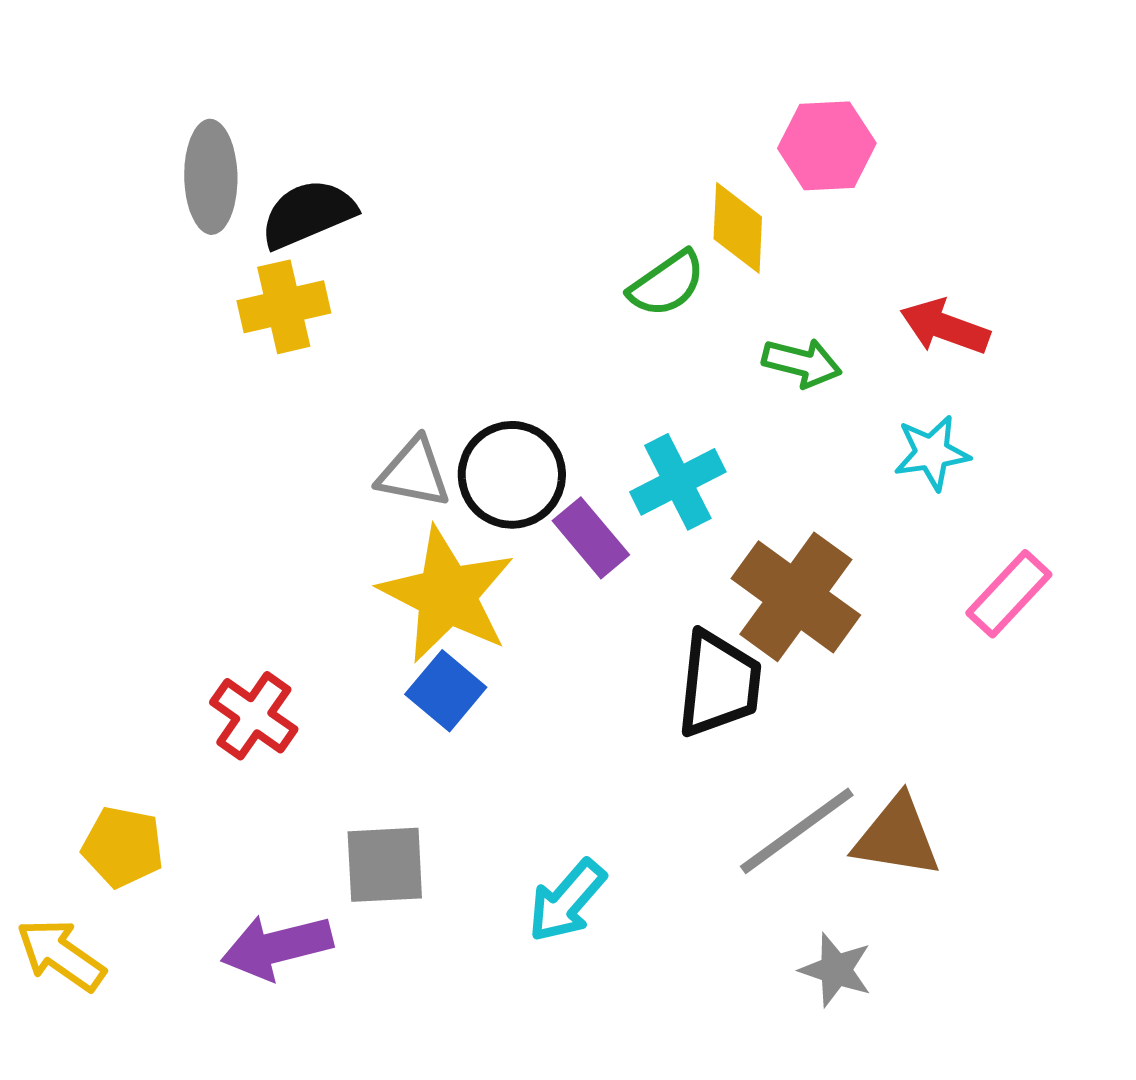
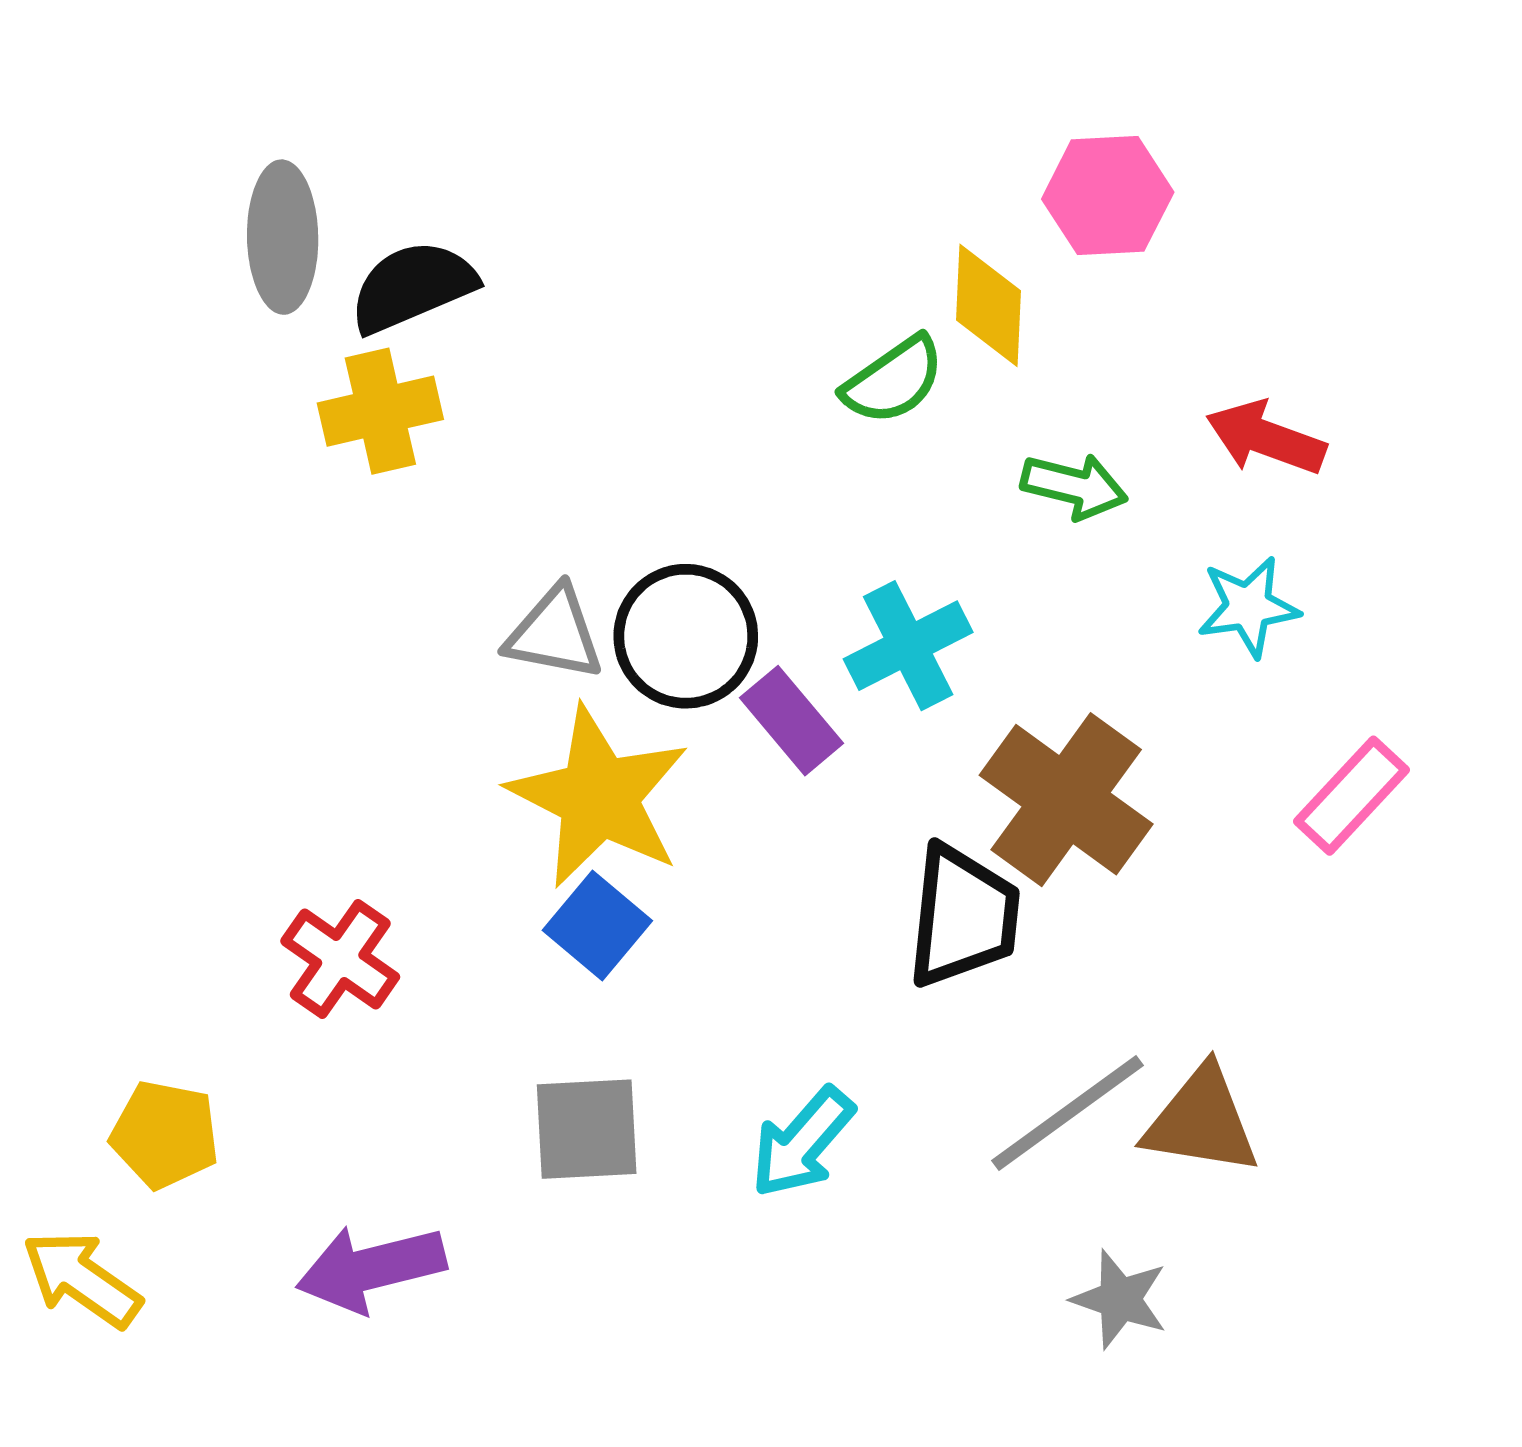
gray square: (385, 865) -> (587, 1129), moved
cyan arrow: (567, 901) -> (802, 1143), moved

